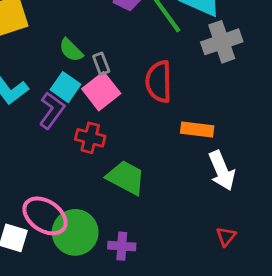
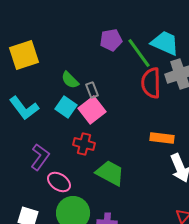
red semicircle: (159, 82) -> (151, 83), moved
purple L-shape: (52, 110) -> (40, 157), moved
pink ellipse: (45, 216) -> (59, 182), moved, size x0.7

